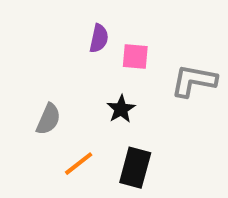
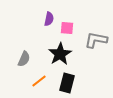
black star: (121, 109) -> (60, 54), size x1.6

